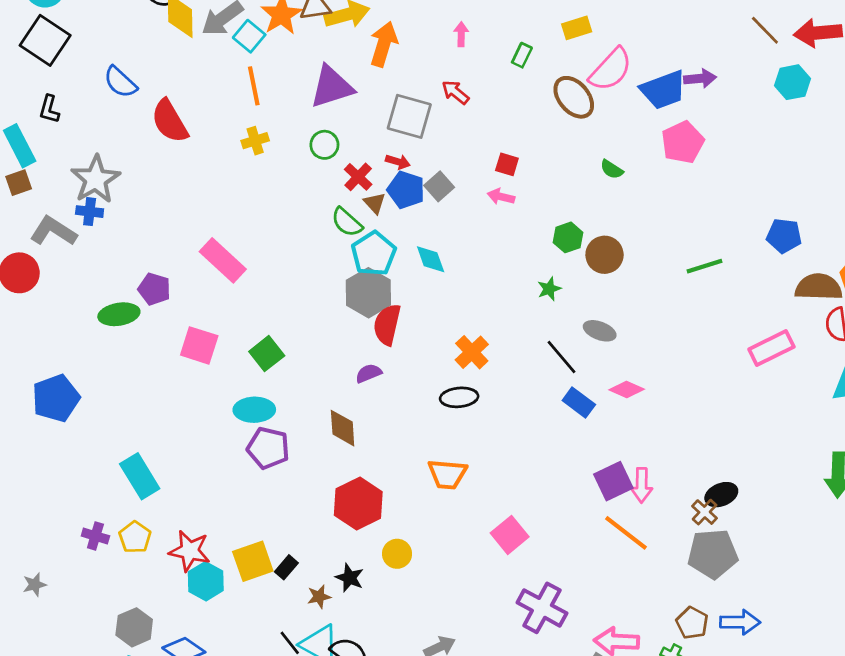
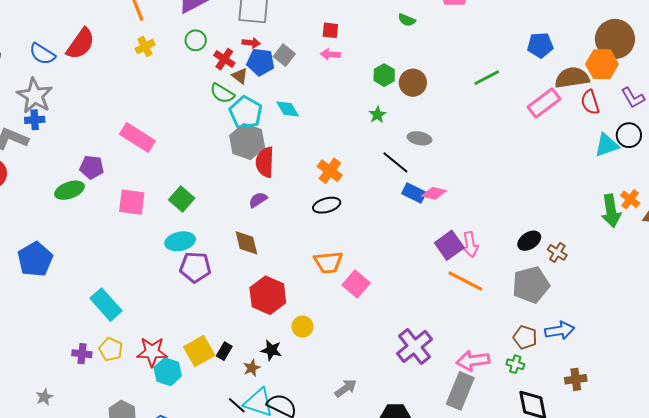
blue semicircle: (120, 82) -> (42, 54), moved
red semicircle: (170, 121) -> (81, 44), turned -104
pink rectangle: (771, 348) -> (544, 103), moved
pink diamond: (627, 390) -> (434, 193), moved
brown cross: (705, 512) -> (557, 252), moved
pink square: (510, 535) -> (356, 284), moved
purple cross: (542, 608) -> (414, 346), turned 33

